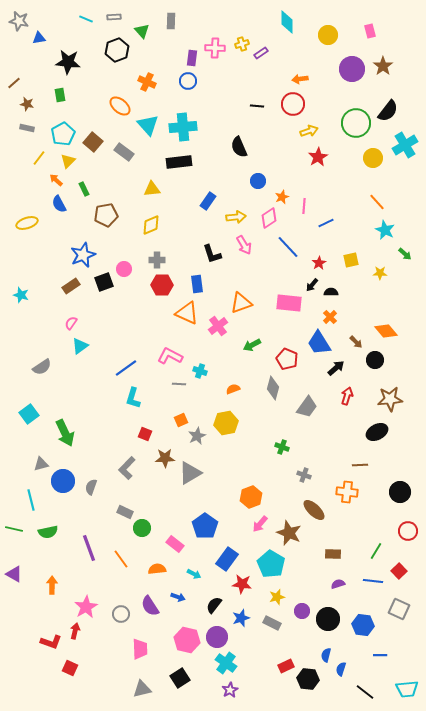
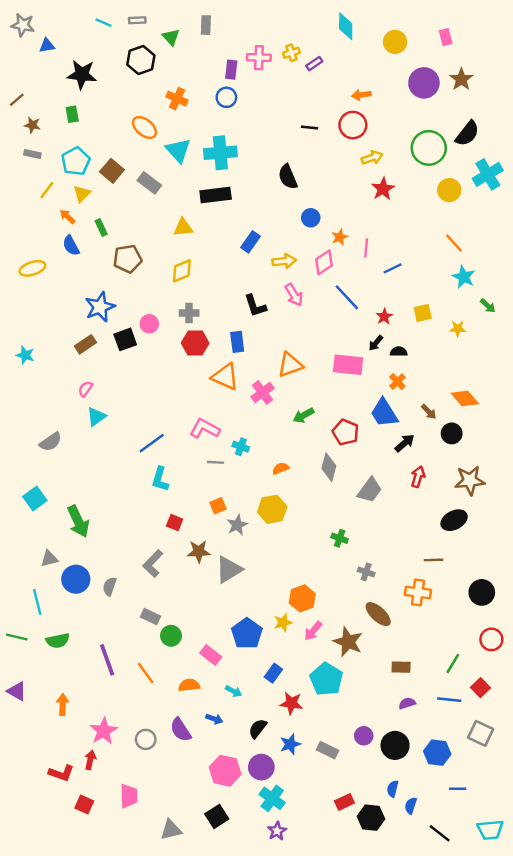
blue rectangle: (227, 559) -> (273, 673), size x0.7
yellow star: (277, 597) -> (283, 623), moved
pink trapezoid: (140, 649) -> (129, 796), moved

